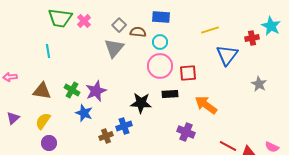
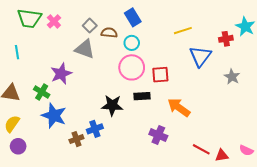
blue rectangle: (161, 17) -> (133, 17), turned 54
gray triangle: (114, 48) -> (85, 49), turned -50
gray star: (259, 84) -> (232, 77), moved
purple star: (96, 91) -> (61, 74), moved
blue star: (84, 113) -> (54, 116), size x1.4

